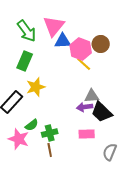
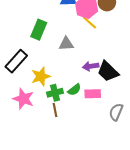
green rectangle: (25, 61) -> (39, 30), moved
yellow star: (36, 87) -> (41, 76), moved
gray triangle: (92, 96) -> (66, 44), moved
green semicircle: (32, 125) -> (74, 90), moved

